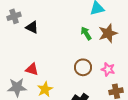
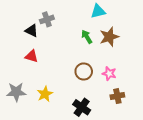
gray cross: (14, 16) -> (47, 19), moved
red triangle: (32, 69) -> (32, 56), moved

